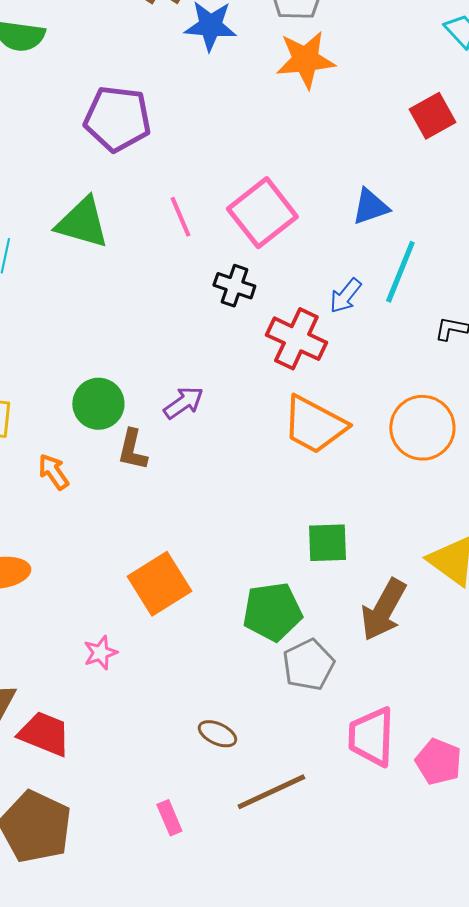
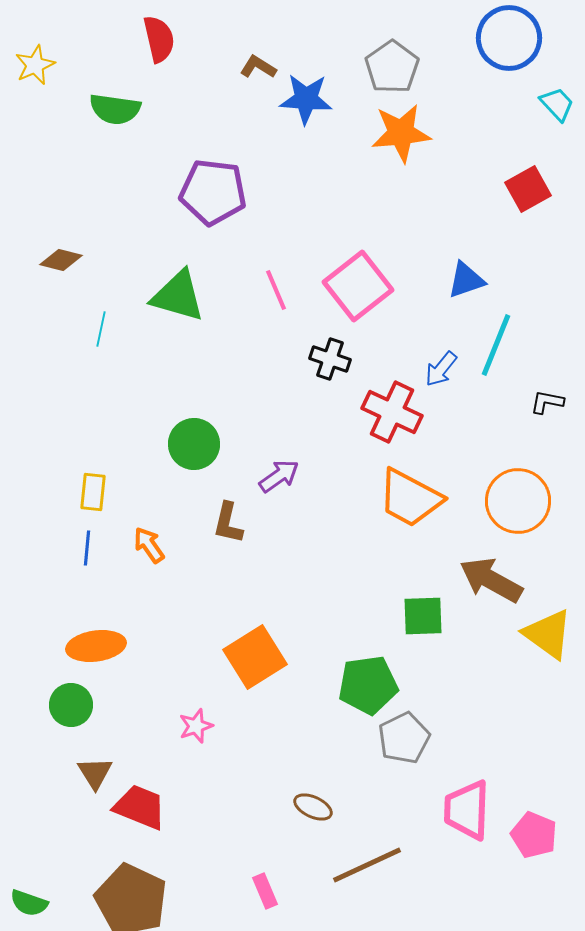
green circle: (98, 404) -> (194, 444), moved
brown arrow: (383, 610) -> (491, 580), moved, turned 90

